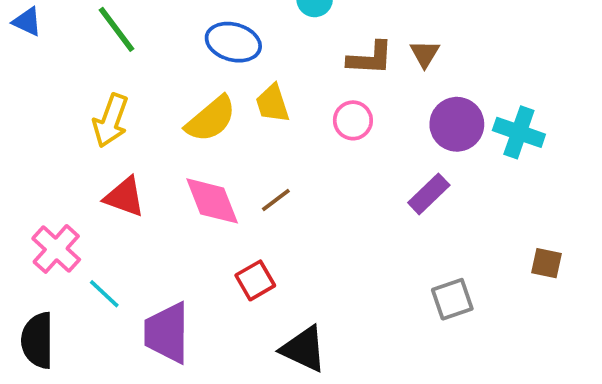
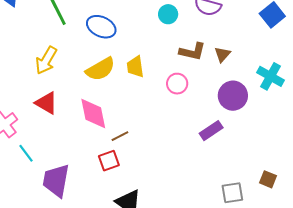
blue ellipse: (233, 42) -> (101, 27), moved
cyan cross: (519, 132) -> (270, 76), moved
brown line: (276, 200) -> (120, 136), moved
gray square: (452, 299) -> (232, 193), moved

